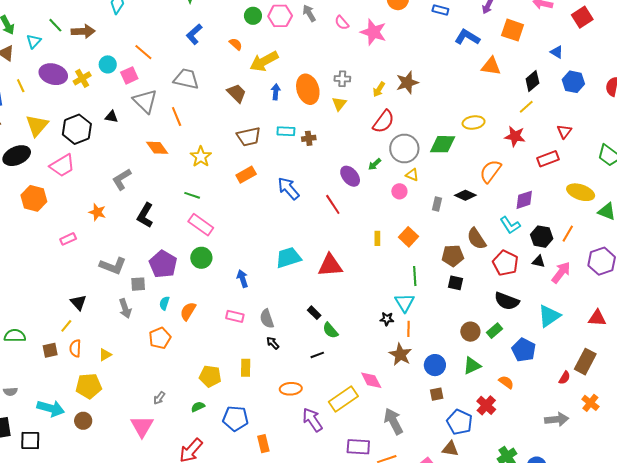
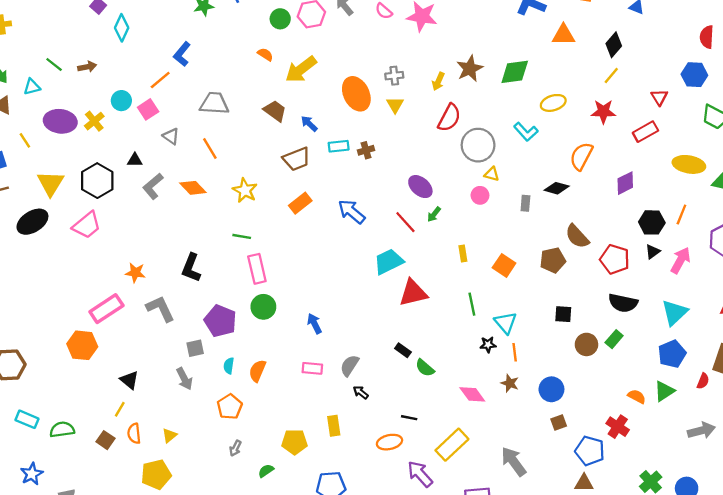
brown arrow: (83, 31) -> (87, 67), size x0.7
blue L-shape: (194, 34) -> (182, 54), moved
cyan triangle: (34, 41) -> (32, 87), turned 42
orange line: (143, 52) -> (160, 80), turned -72
blue hexagon: (573, 82) -> (694, 75), moved
blue arrow: (276, 92) -> (309, 124), moved, turned -42
gray triangle: (145, 101) -> (171, 136), size x0.6
green diamond: (443, 144) -> (515, 72), moved
green arrow: (375, 164) -> (434, 214), moved
gray L-shape: (122, 179) -> (153, 186), moved
orange hexagon: (34, 198) -> (82, 345), moved
pink rectangle: (201, 225) -> (257, 269), turned 50
cyan L-shape: (510, 225) -> (526, 132), moved
orange square: (408, 237) -> (504, 265), moved
pink rectangle: (68, 239) -> (106, 309), size x1.8
cyan trapezoid: (288, 258) -> (389, 262), moved
black triangle: (539, 261) -> (653, 252), turned -40
gray L-shape: (113, 266) -> (160, 309), moved, turned -128
green line: (415, 276) -> (472, 304), moved
black square: (456, 283) -> (563, 314), moved
gray semicircle: (267, 319) -> (350, 365), turned 60
brown square: (50, 350) -> (105, 440), turned -35
blue pentagon: (524, 350) -> (672, 354), moved, turned 30
black line: (317, 355) -> (409, 418), moved, turned 40
brown star: (400, 355) -> (510, 383), size x0.7
green triangle: (472, 366) -> (664, 391), moved
pink diamond: (371, 380) -> (472, 394), moved
gray arrow: (159, 398) -> (235, 448), moved
green semicircle: (198, 407) -> (266, 471), moved

